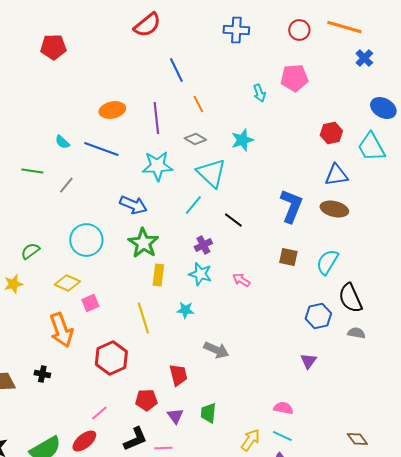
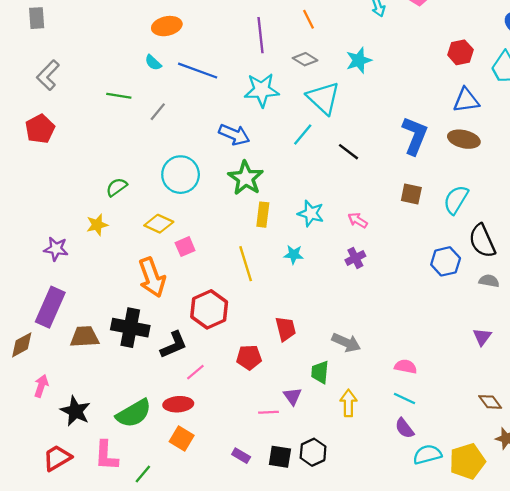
orange ellipse: (112, 110) -> (167, 26), moved
purple cross: (203, 245) -> (355, 258), moved
gray arrow: (216, 350) -> (346, 343), moved
purple triangle: (308, 361) -> (482, 337), moved
black cross: (42, 374) -> (130, 328), size x2.0
purple triangle: (175, 416) -> (292, 396), moved
black L-shape: (135, 439) -> (174, 345), moved
yellow arrow: (250, 440) -> (348, 403), moved, turned -35
red ellipse: (84, 441) -> (178, 404), turned 35

